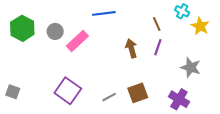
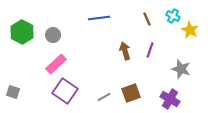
brown line: (157, 24) -> (147, 19), moved
pink rectangle: (77, 41) -> (56, 64), moved

